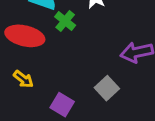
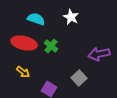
green cross: (65, 21) -> (51, 46), moved

